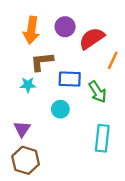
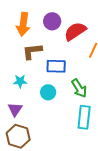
cyan star: (28, 85) -> (20, 81), moved
green arrow: (98, 92) -> (79, 88), moved

